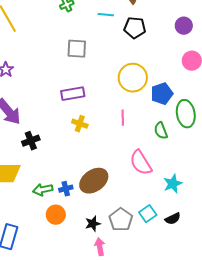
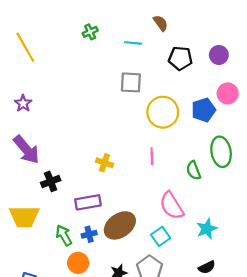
black pentagon: (135, 28) -> (180, 58), moved
gray square: (77, 49) -> (131, 82), moved
purple rectangle: (73, 94) -> (88, 202), moved
blue pentagon: (162, 94) -> (203, 110), moved
green arrow: (43, 190) -> (64, 235), turned 72
cyan square: (148, 214) -> (161, 236), moved

